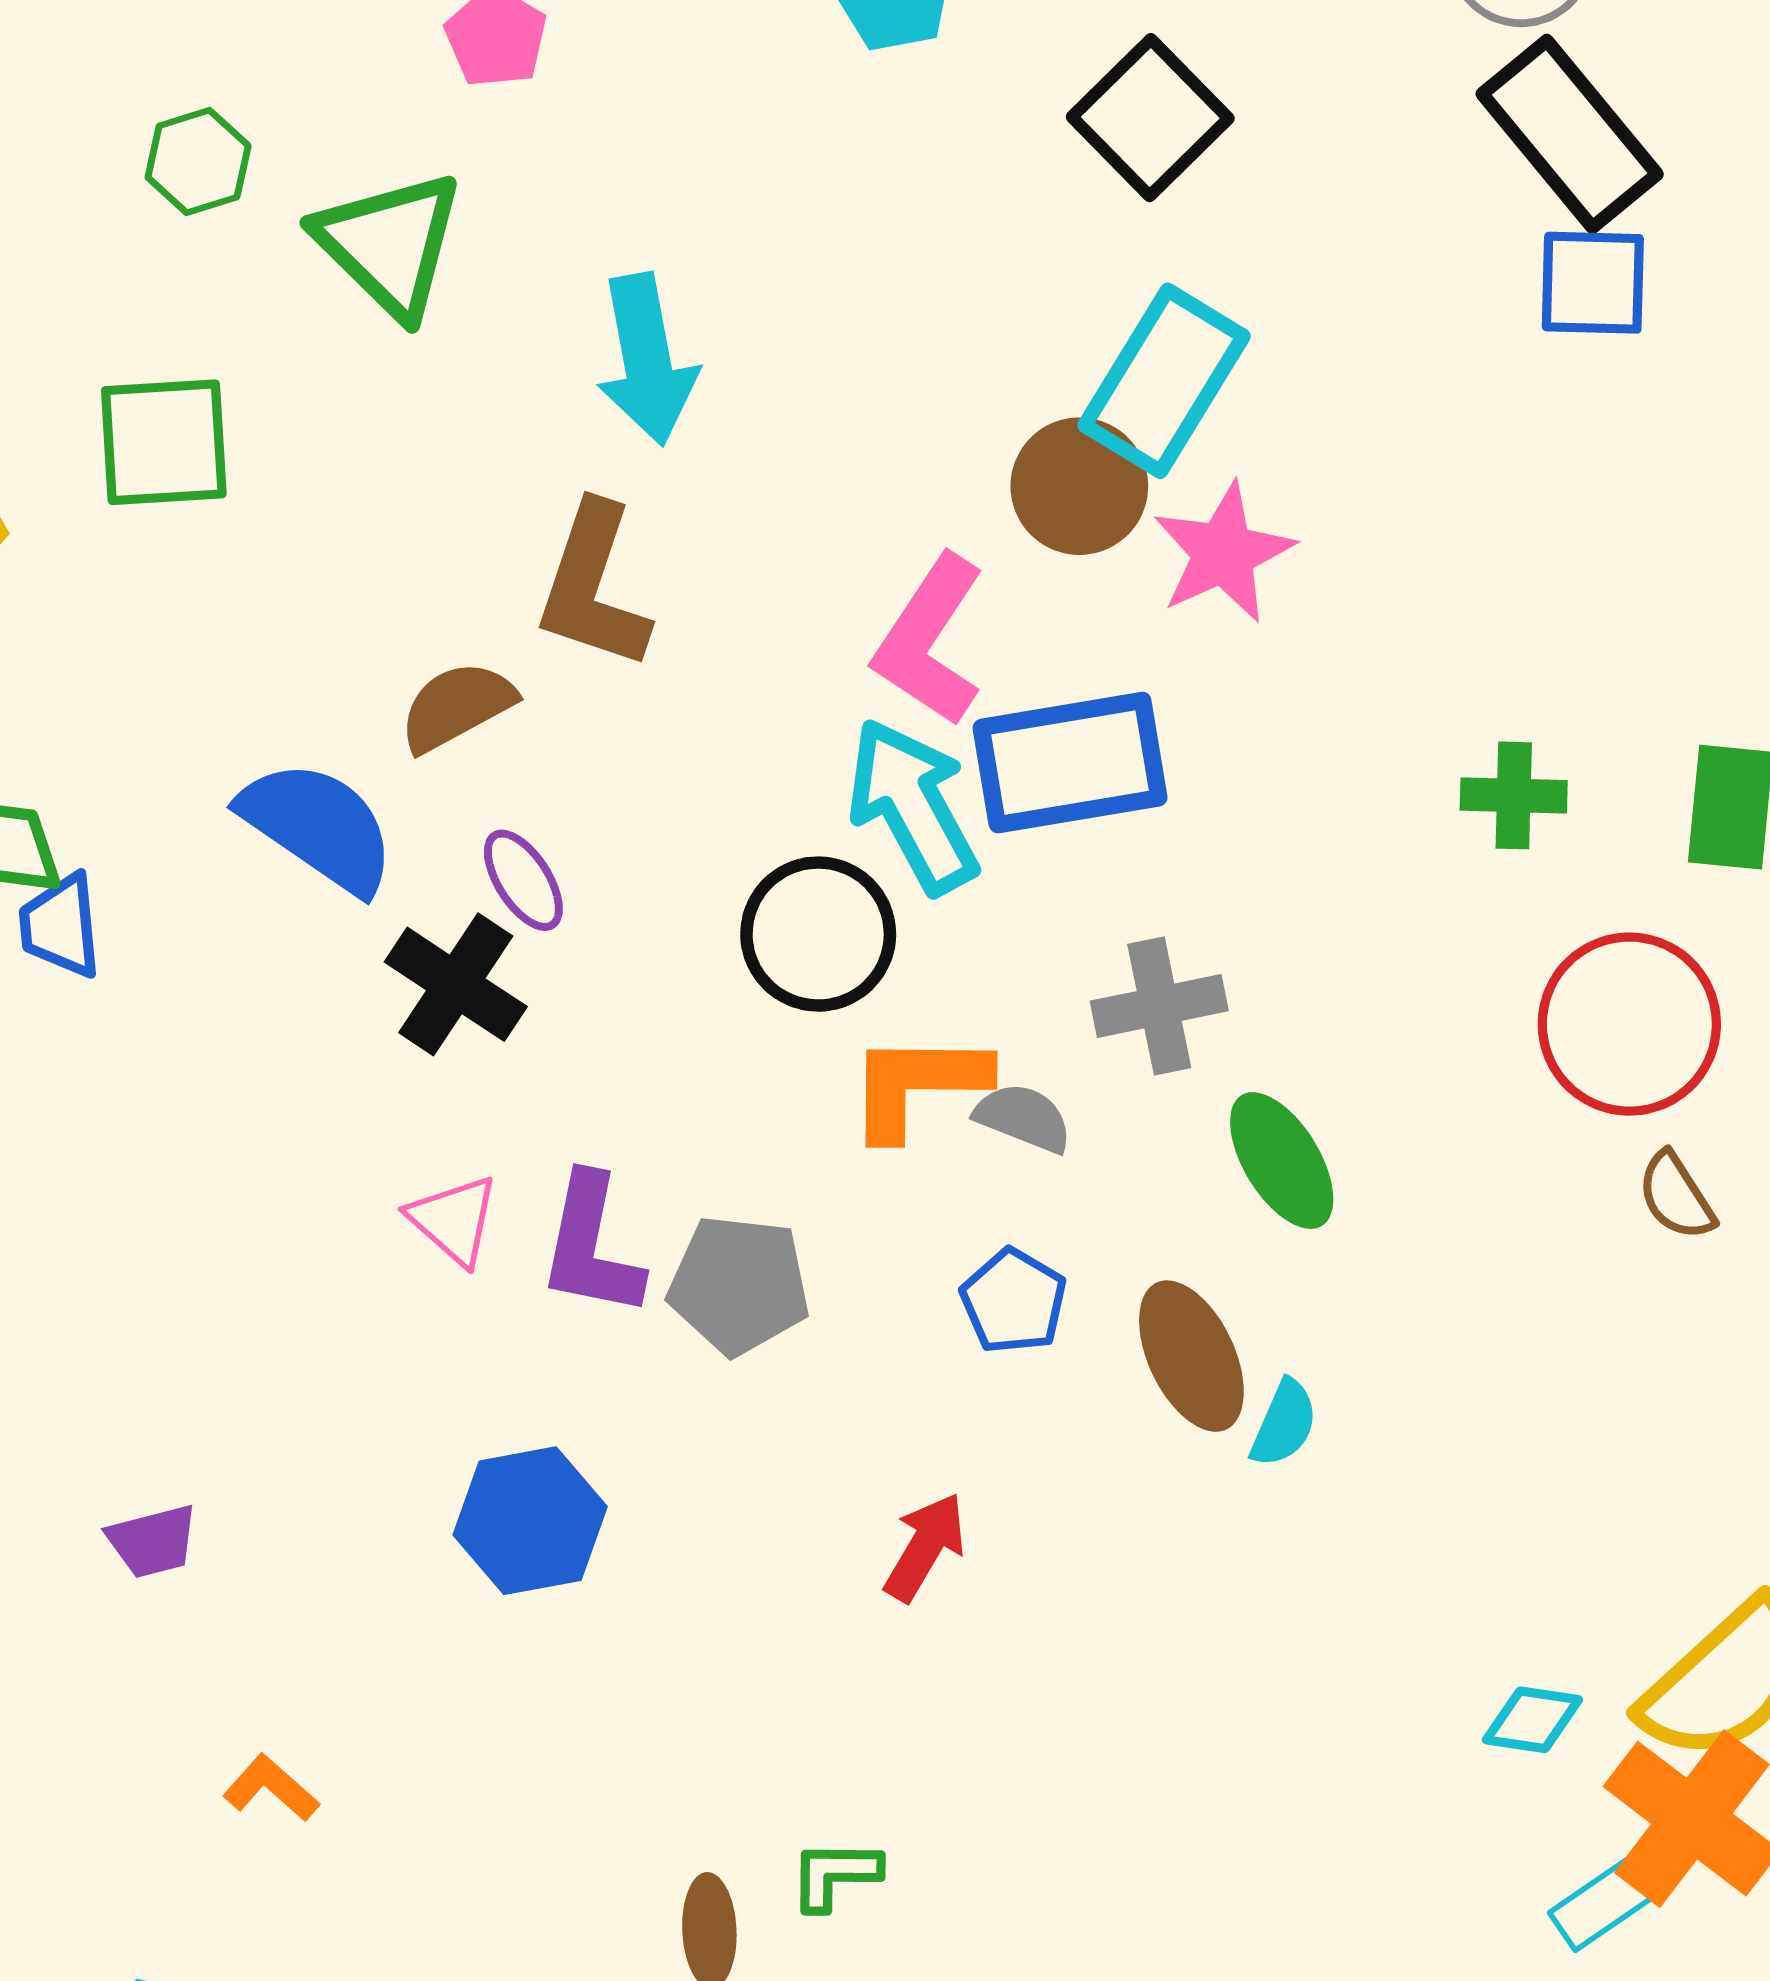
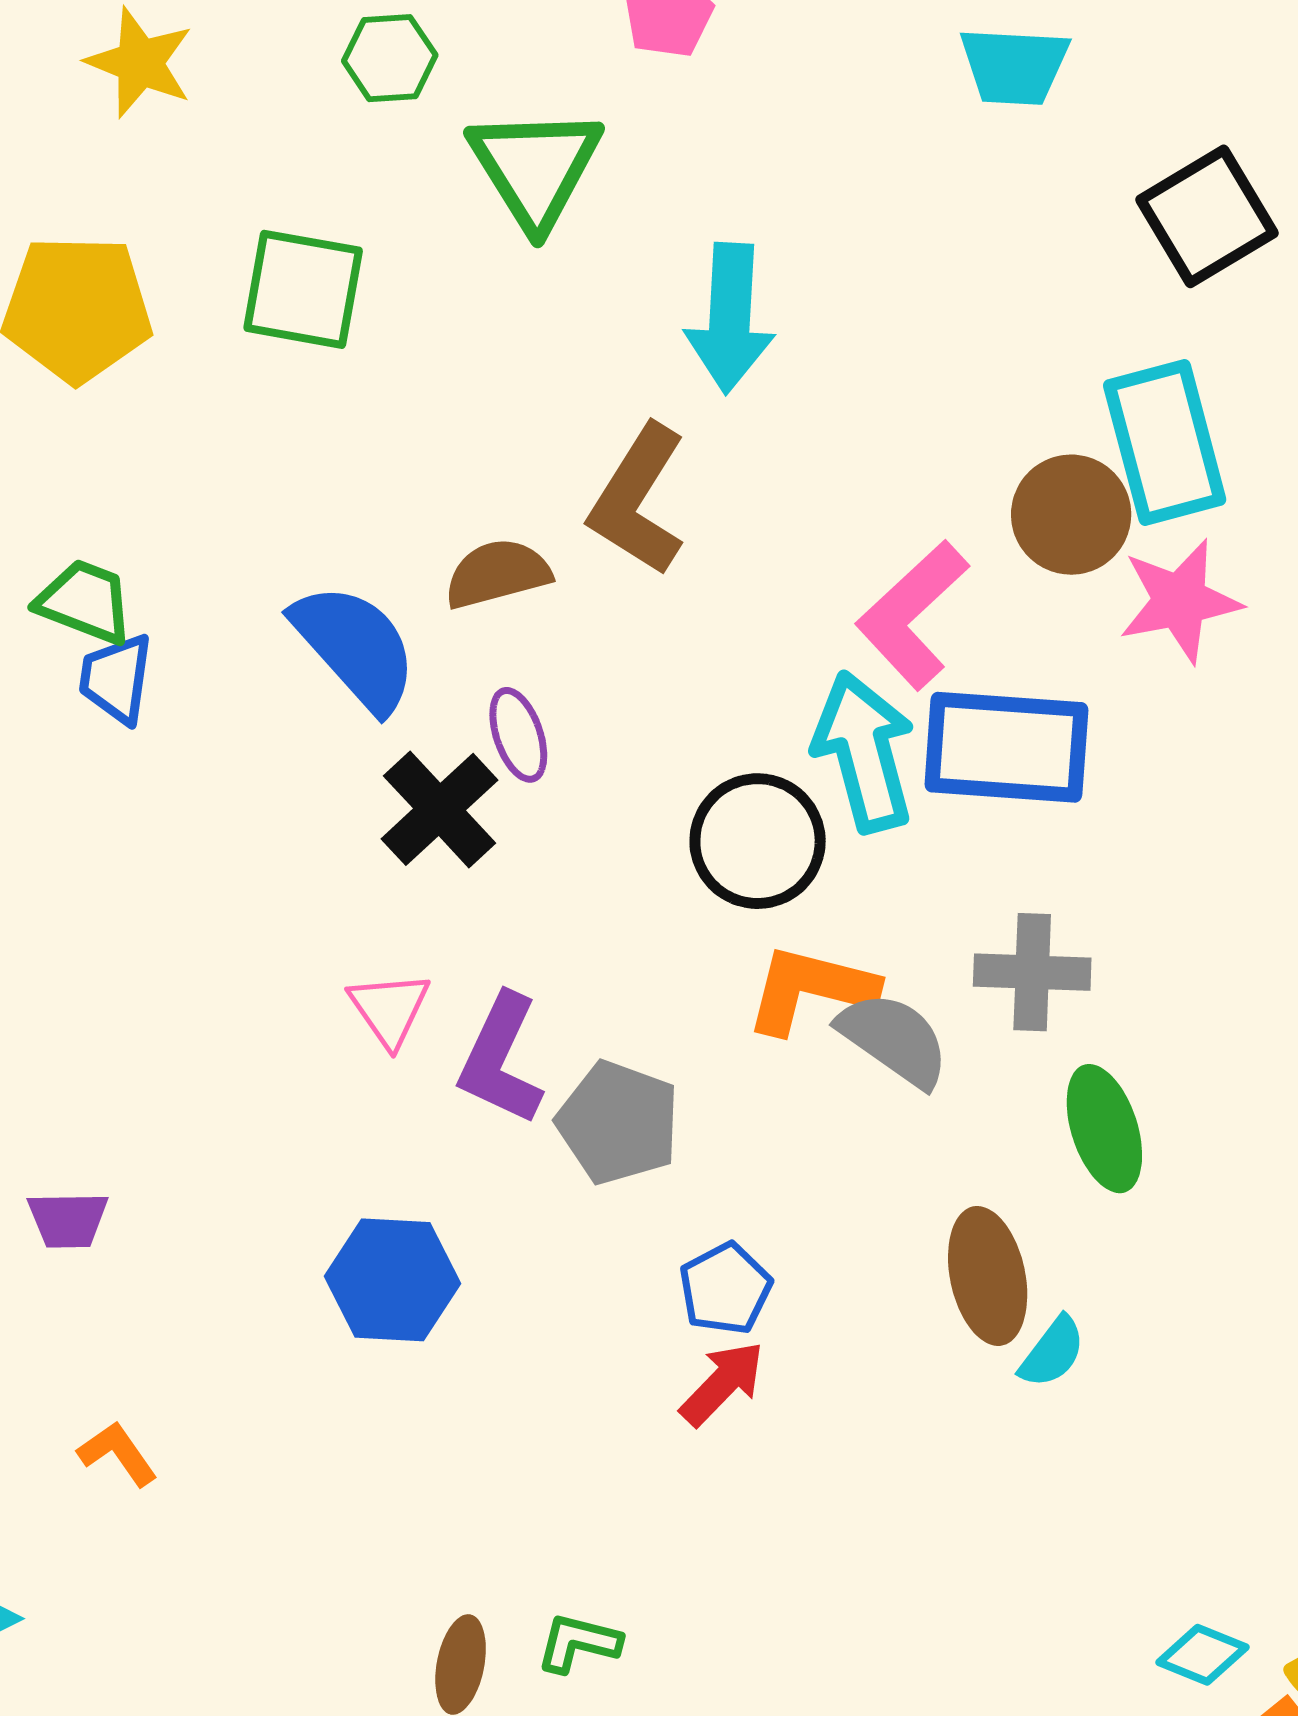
cyan rectangle: (1164, 381) -> (1165, 442), turned -60
gray semicircle: (1023, 1118) -> (894, 1039), size x1.4
blue pentagon: (1014, 1301) -> (725, 1289), moved

